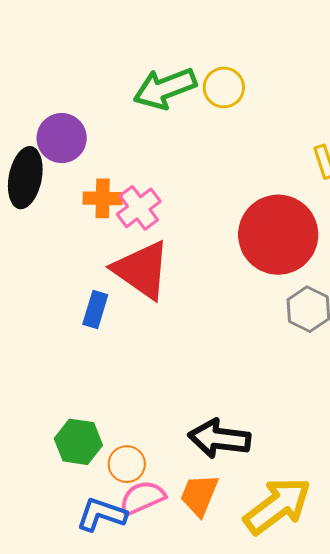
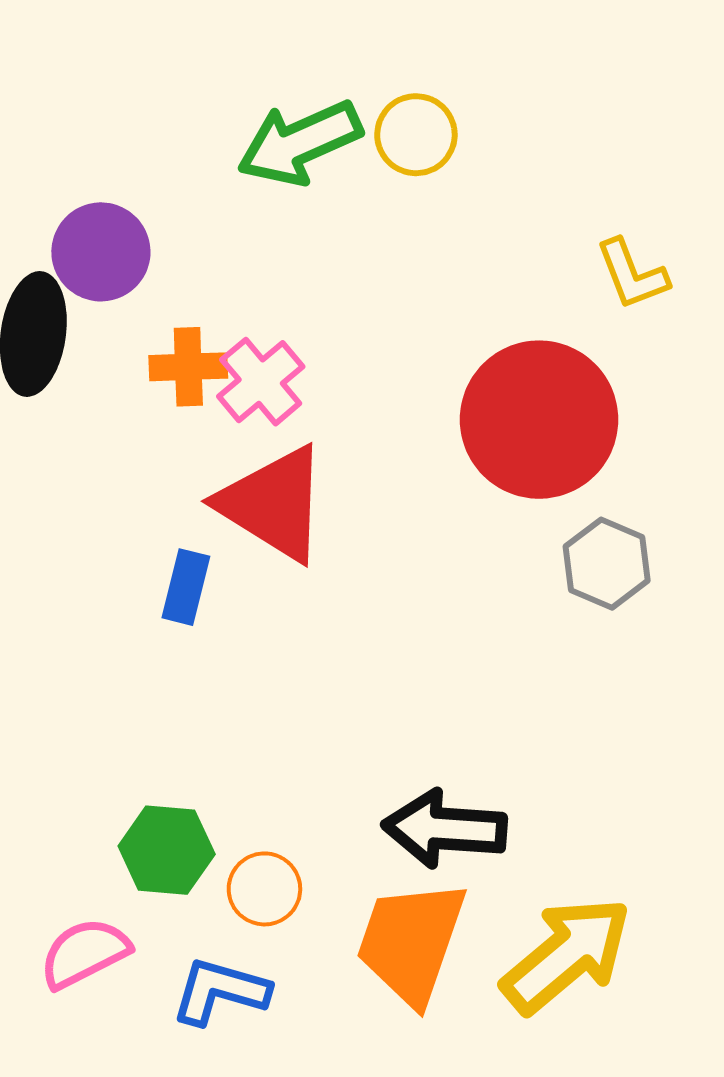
orange trapezoid: (199, 495) -> (411, 942), size x1.5
pink semicircle: (142, 498) -> (85, 953), moved

